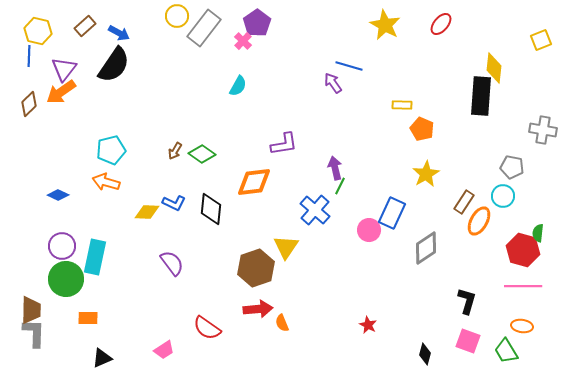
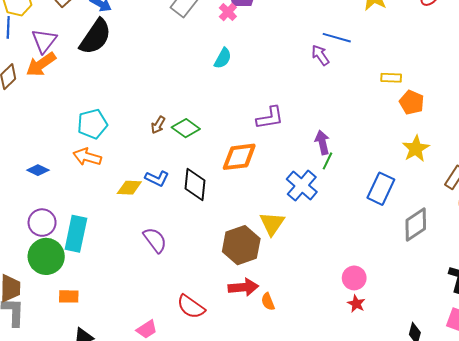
pink circle: (369, 230) -> (354, 278), moved

